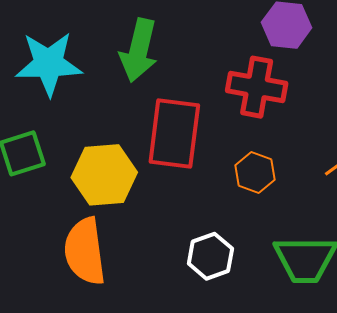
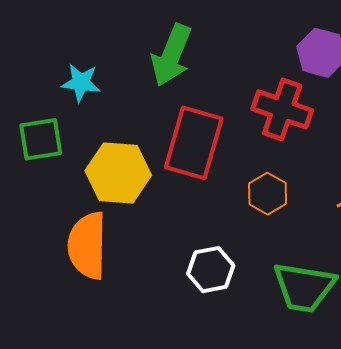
cyan star: (49, 64) -> (81, 83), moved, size x0.6

